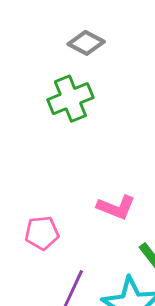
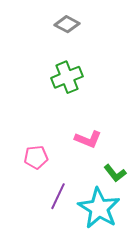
green cross: (70, 99) -> (67, 77), moved

